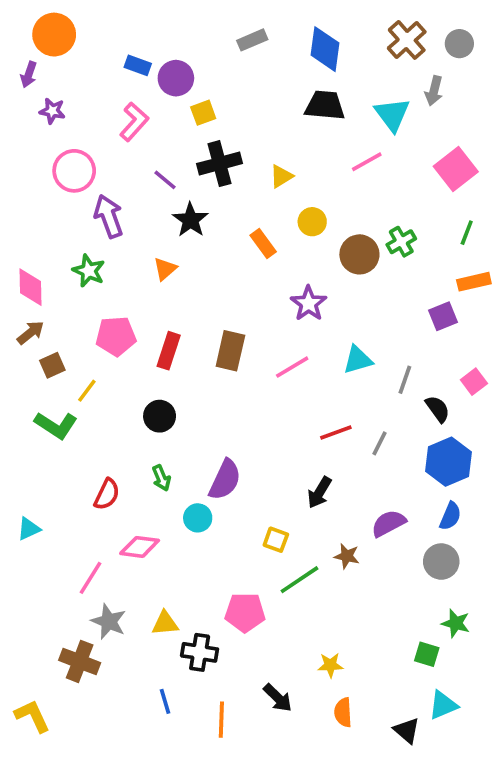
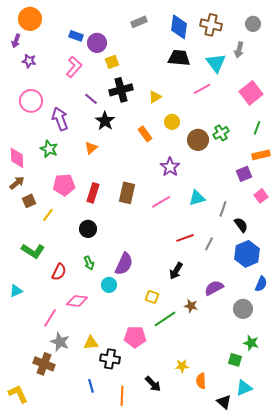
brown cross: (407, 40) -> (211, 25), moved, turned -35
pink circle: (74, 171) -> (31, 101), moved
pink square: (474, 382) -> (261, 196), moved
green L-shape: (56, 425) -> (33, 251), moved
blue semicircle: (450, 516) -> (261, 284), moved
orange semicircle: (343, 712) -> (201, 381), moved

